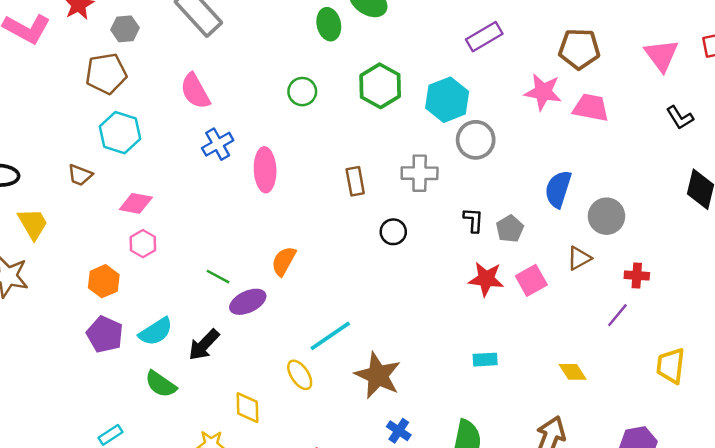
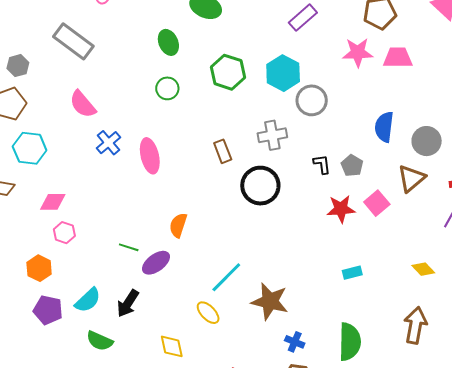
green ellipse: (329, 24) -> (168, 42), moved
black circle: (393, 232) -> (260, 186), size x1.8
brown triangle: (579, 258) -> (411, 178), size x1.4

